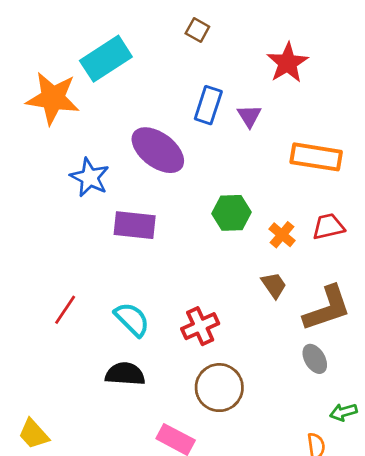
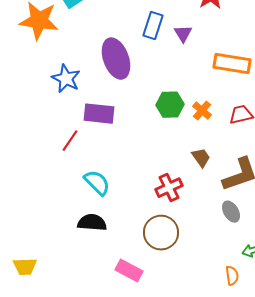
purple ellipse: (158, 150) -> (116, 59), turned 33
orange cross: (282, 235) -> (202, 111), moved
red line: (65, 310) -> (70, 141), moved
red cross: (200, 326) -> (169, 188), moved
yellow trapezoid: (34, 434) -> (25, 267), turned -50

